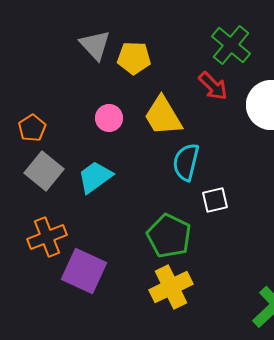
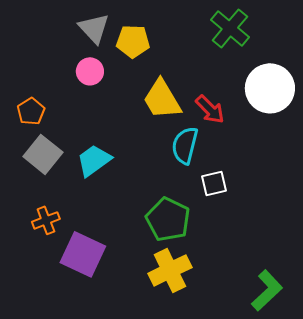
red arrow: (213, 86) -> (210, 109), moved
pink circle: (109, 118) -> (90, 71), moved
orange cross: (47, 237) -> (46, 220), size x0.7

